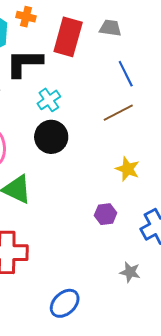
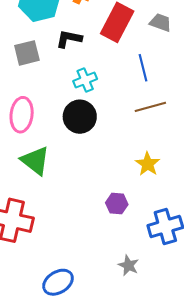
black L-shape: (24, 63) -> (69, 39), size x0.7
blue line: (126, 74) -> (143, 68), moved

